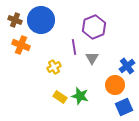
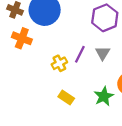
purple line: (74, 47) -> (80, 54), moved, turned 35
green star: (80, 96) -> (104, 96), moved, turned 30

